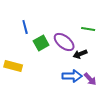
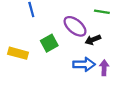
green square: (41, 43) -> (49, 43), moved
purple arrow: (90, 79) -> (104, 68), turned -136

